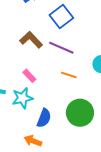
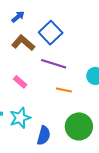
brown L-shape: (31, 40) -> (23, 43), moved
pink rectangle: (29, 76) -> (20, 82), moved

